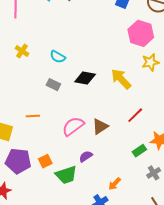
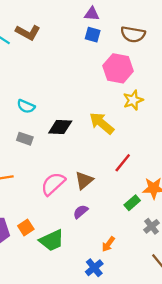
purple semicircle: (86, 156) -> (81, 212), moved

